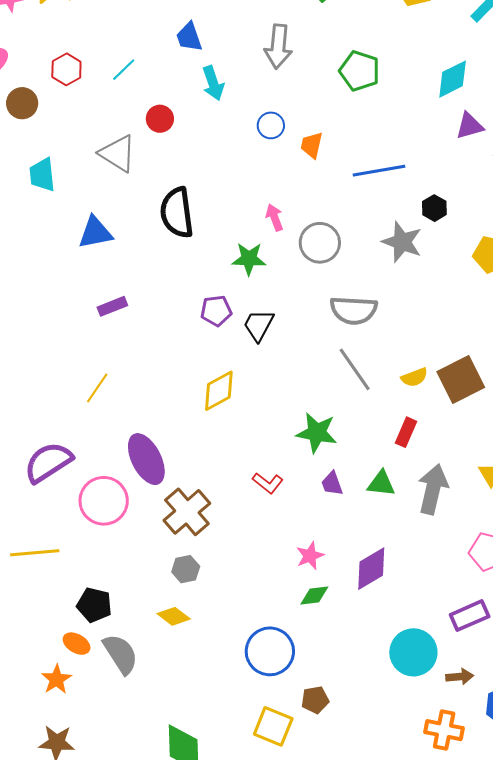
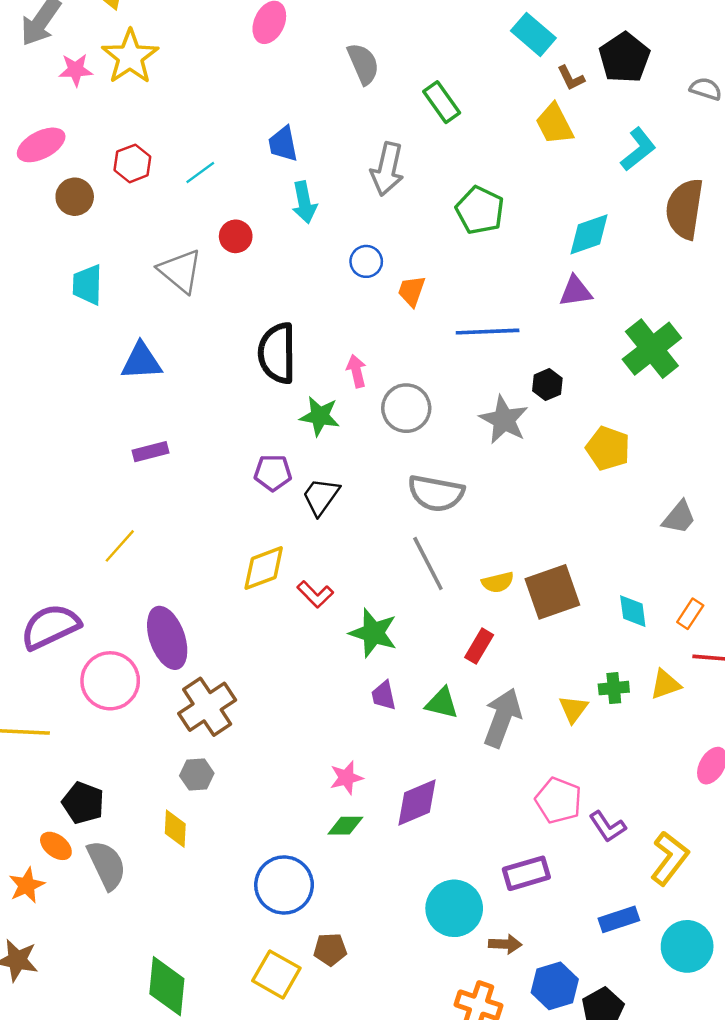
purple triangle: (470, 126) -> (576, 291), moved
black semicircle: (177, 213) -> (277, 353), moved
red L-shape: (268, 483) -> (315, 594), moved
yellow diamond: (174, 616) -> (175, 829), turned 48

